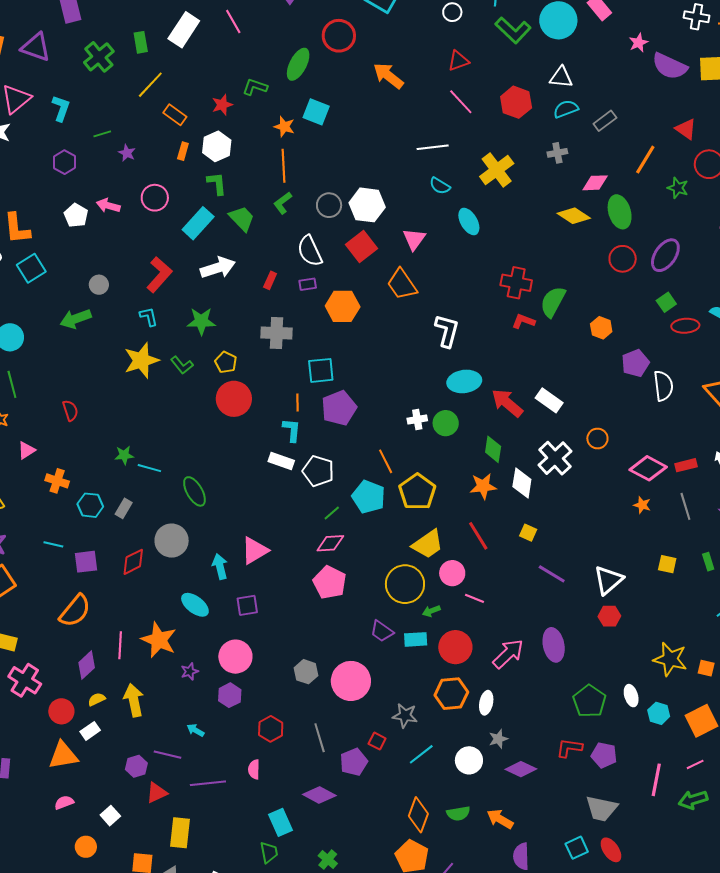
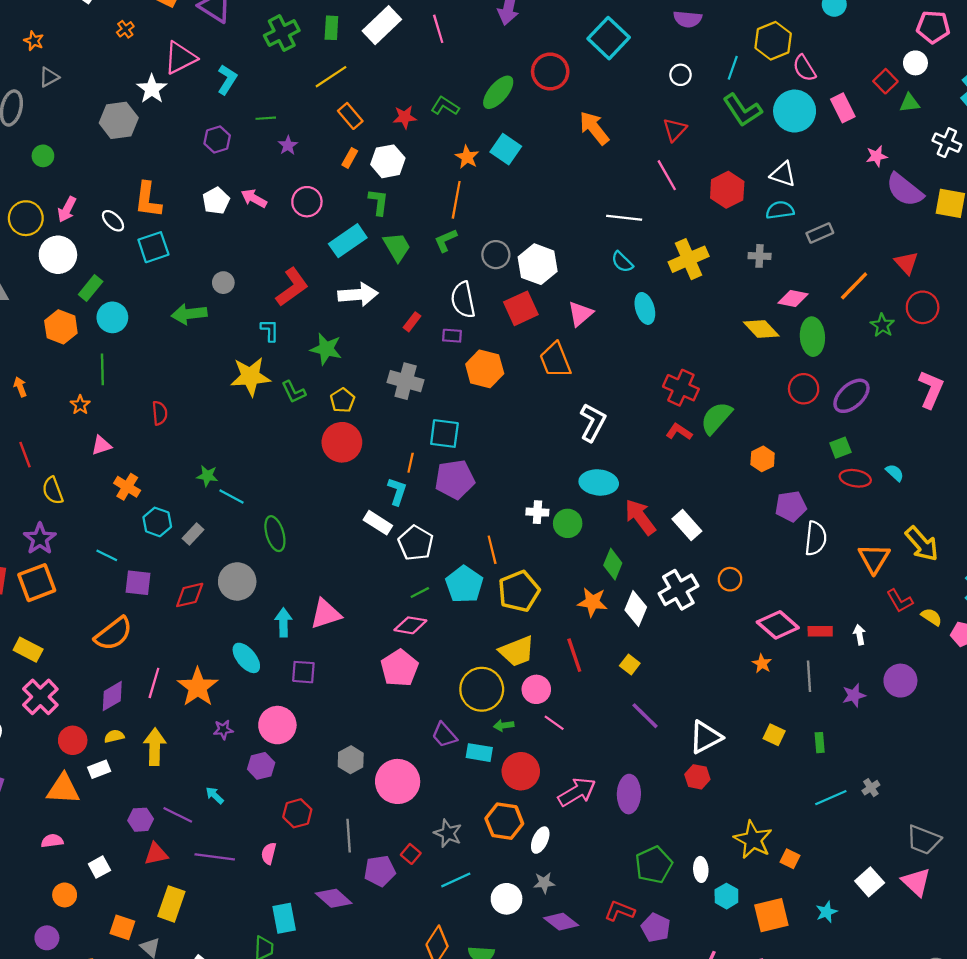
red triangle: (458, 61) -> (675, 130), turned -40

